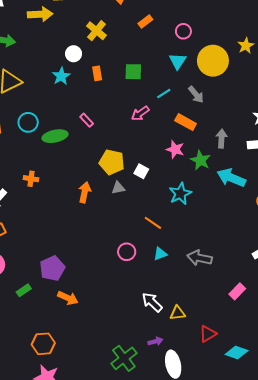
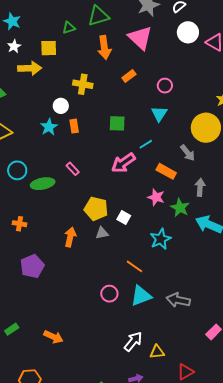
yellow cross: (96, 31) -> (83, 84), turned -30
yellow circle: (213, 61) -> (206, 128), moved
orange rectangle: (97, 73) -> (74, 126), moved
gray arrow: (196, 95) -> (188, 153), moved
pink arrow: (140, 113) -> (123, 163), size x1.4
cyan triangle: (160, 254) -> (141, 296), size x1.6
purple pentagon: (52, 268) -> (32, 266), moved
white arrow: (152, 302) -> (133, 342), turned 85

